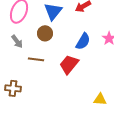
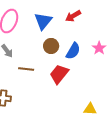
brown circle: (45, 33) -> (51, 46), moved

